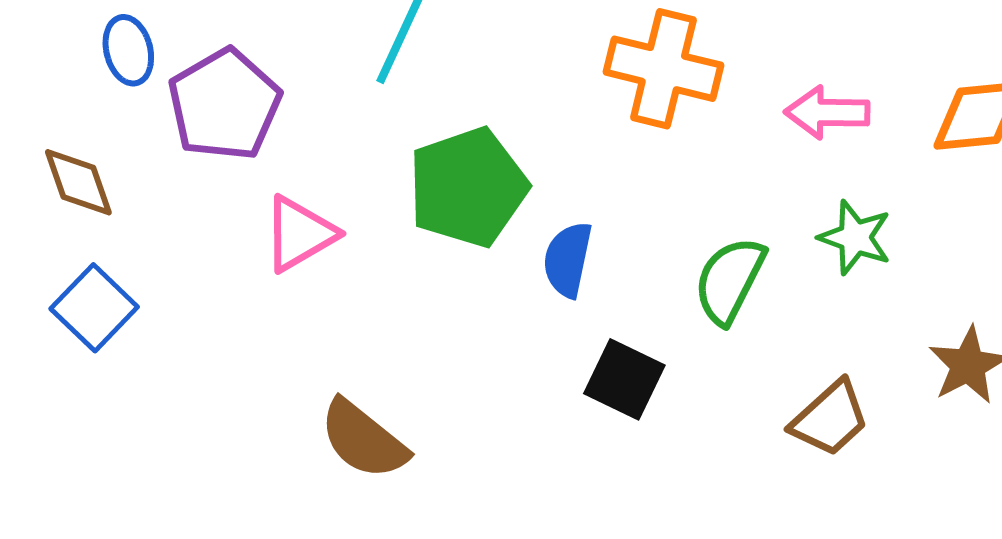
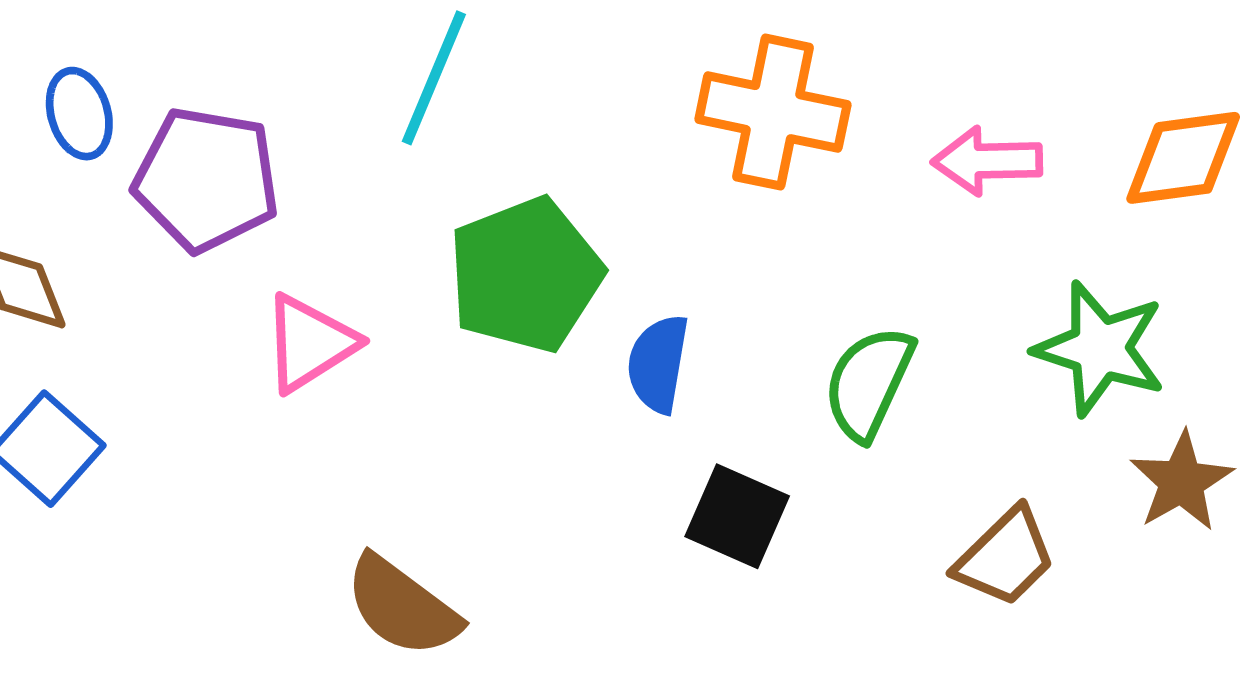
purple pentagon: (224, 105) -> (206, 179), turned -30
green star: (855, 237) -> (1100, 349), moved, size x1.4

